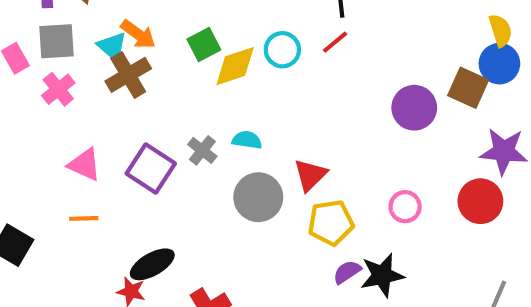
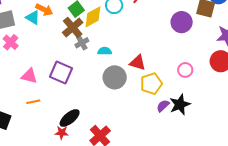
brown cross: (128, 75) -> (73, 27), moved
gray cross: (202, 150) -> (82, 43), moved, turned 32
red triangle: (310, 175) -> (138, 63), turned -48

